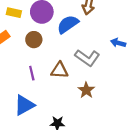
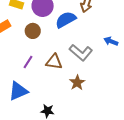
purple line: (32, 73) -> (28, 62), turned 40

